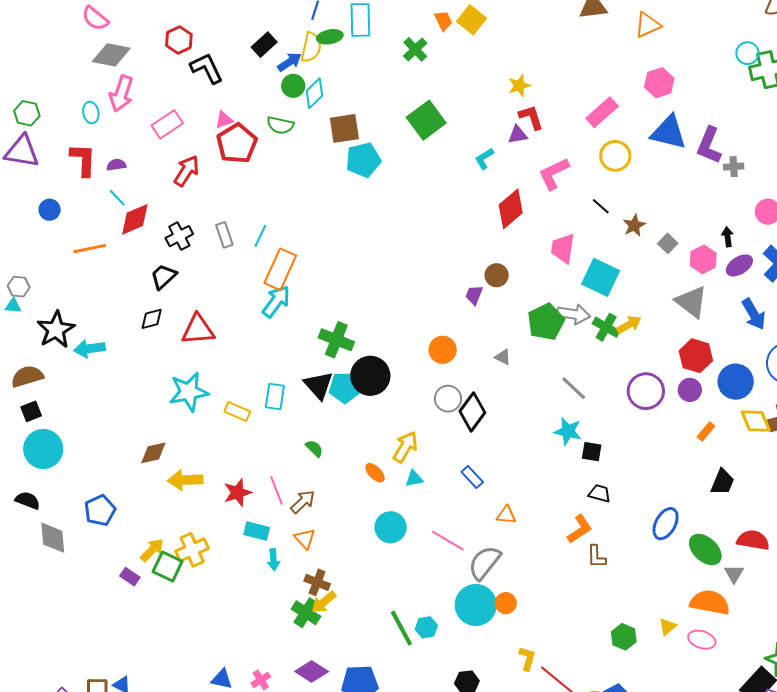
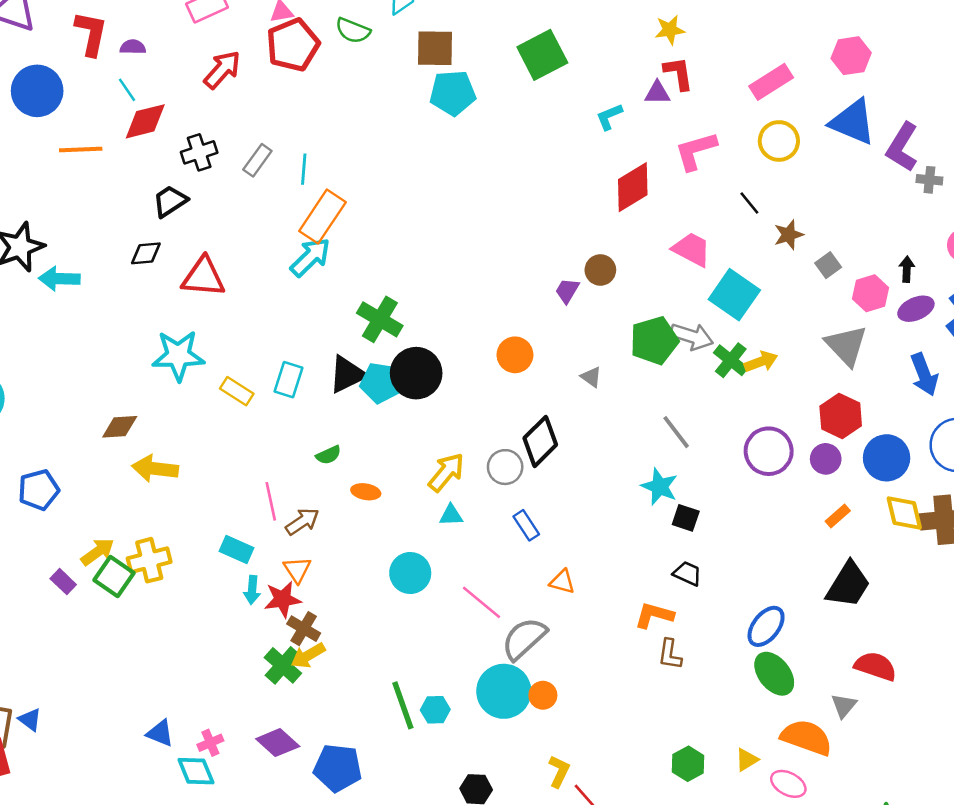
blue circle: (50, 210) -> (37, 91), size x1.8
gray rectangle: (224, 235) -> (257, 160), turned 45
cyan line: (260, 236) -> (304, 169), turned -30
pink trapezoid: (563, 248) -> (692, 249), turned 100
black triangle: (319, 385) -> (347, 374), turned 36
gray circle: (448, 399) -> (505, 467), moved
green semicircle: (314, 448) -> (328, 455), turned 102
orange ellipse: (375, 473) -> (366, 492), moved, turned -45
black trapezoid: (722, 482) -> (848, 585), size x1.4
red star: (238, 493) -> (283, 599), moved
orange L-shape: (580, 529) -> (654, 615), turned -140
green ellipse: (705, 550) -> (774, 674), moved

